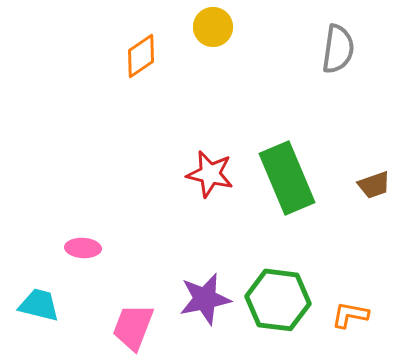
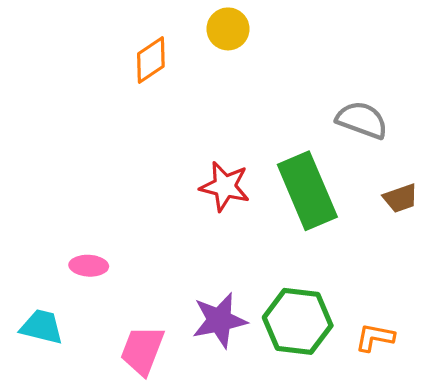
gray semicircle: (338, 49) -> (362, 120), moved, turned -78

